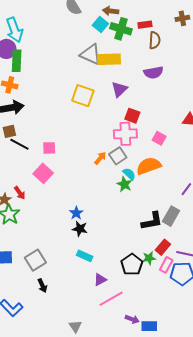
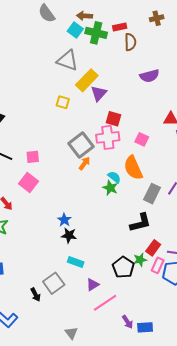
yellow rectangle: (109, 59) -> (87, 80), moved, turned -40
purple semicircle: (153, 72) -> (149, 76), moved
yellow square: (83, 96) -> (63, 102), size x0.6
gray square: (118, 156) -> (81, 145), moved, size x1.4
orange semicircle: (149, 166) -> (133, 168), turned -90
gray rectangle: (171, 216) -> (152, 194), moved
gray square: (35, 260) -> (54, 283), moved
purple arrow: (132, 319) -> (127, 322), turned 40

